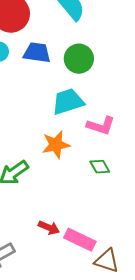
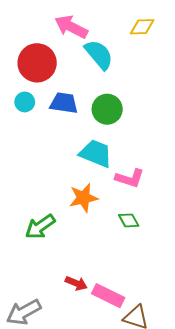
cyan trapezoid: (68, 102) -> (96, 153), turned 40

